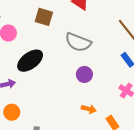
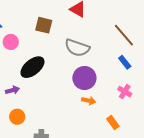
purple circle: (84, 74) -> (84, 78), size x1.5
orange arrow: (89, 109) -> (89, 101), moved

